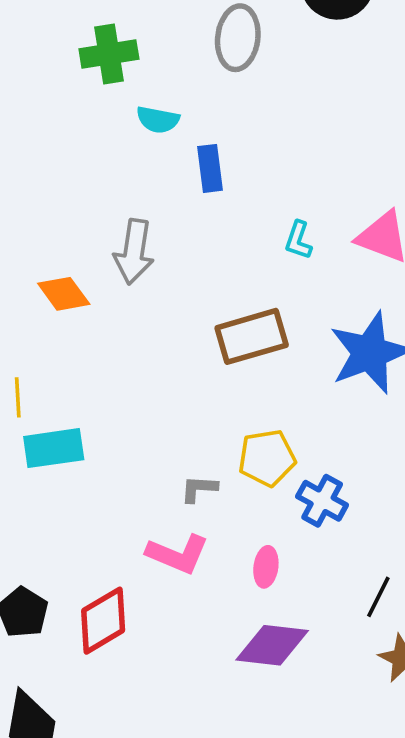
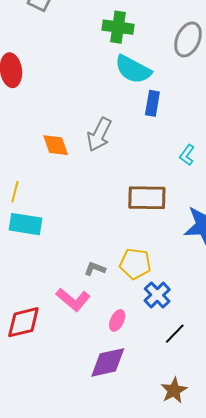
cyan semicircle: (158, 120) -> (133, 69), size x1.6
black line: (378, 597) -> (175, 334), moved
purple diamond: (272, 645) -> (108, 362), turned -36

